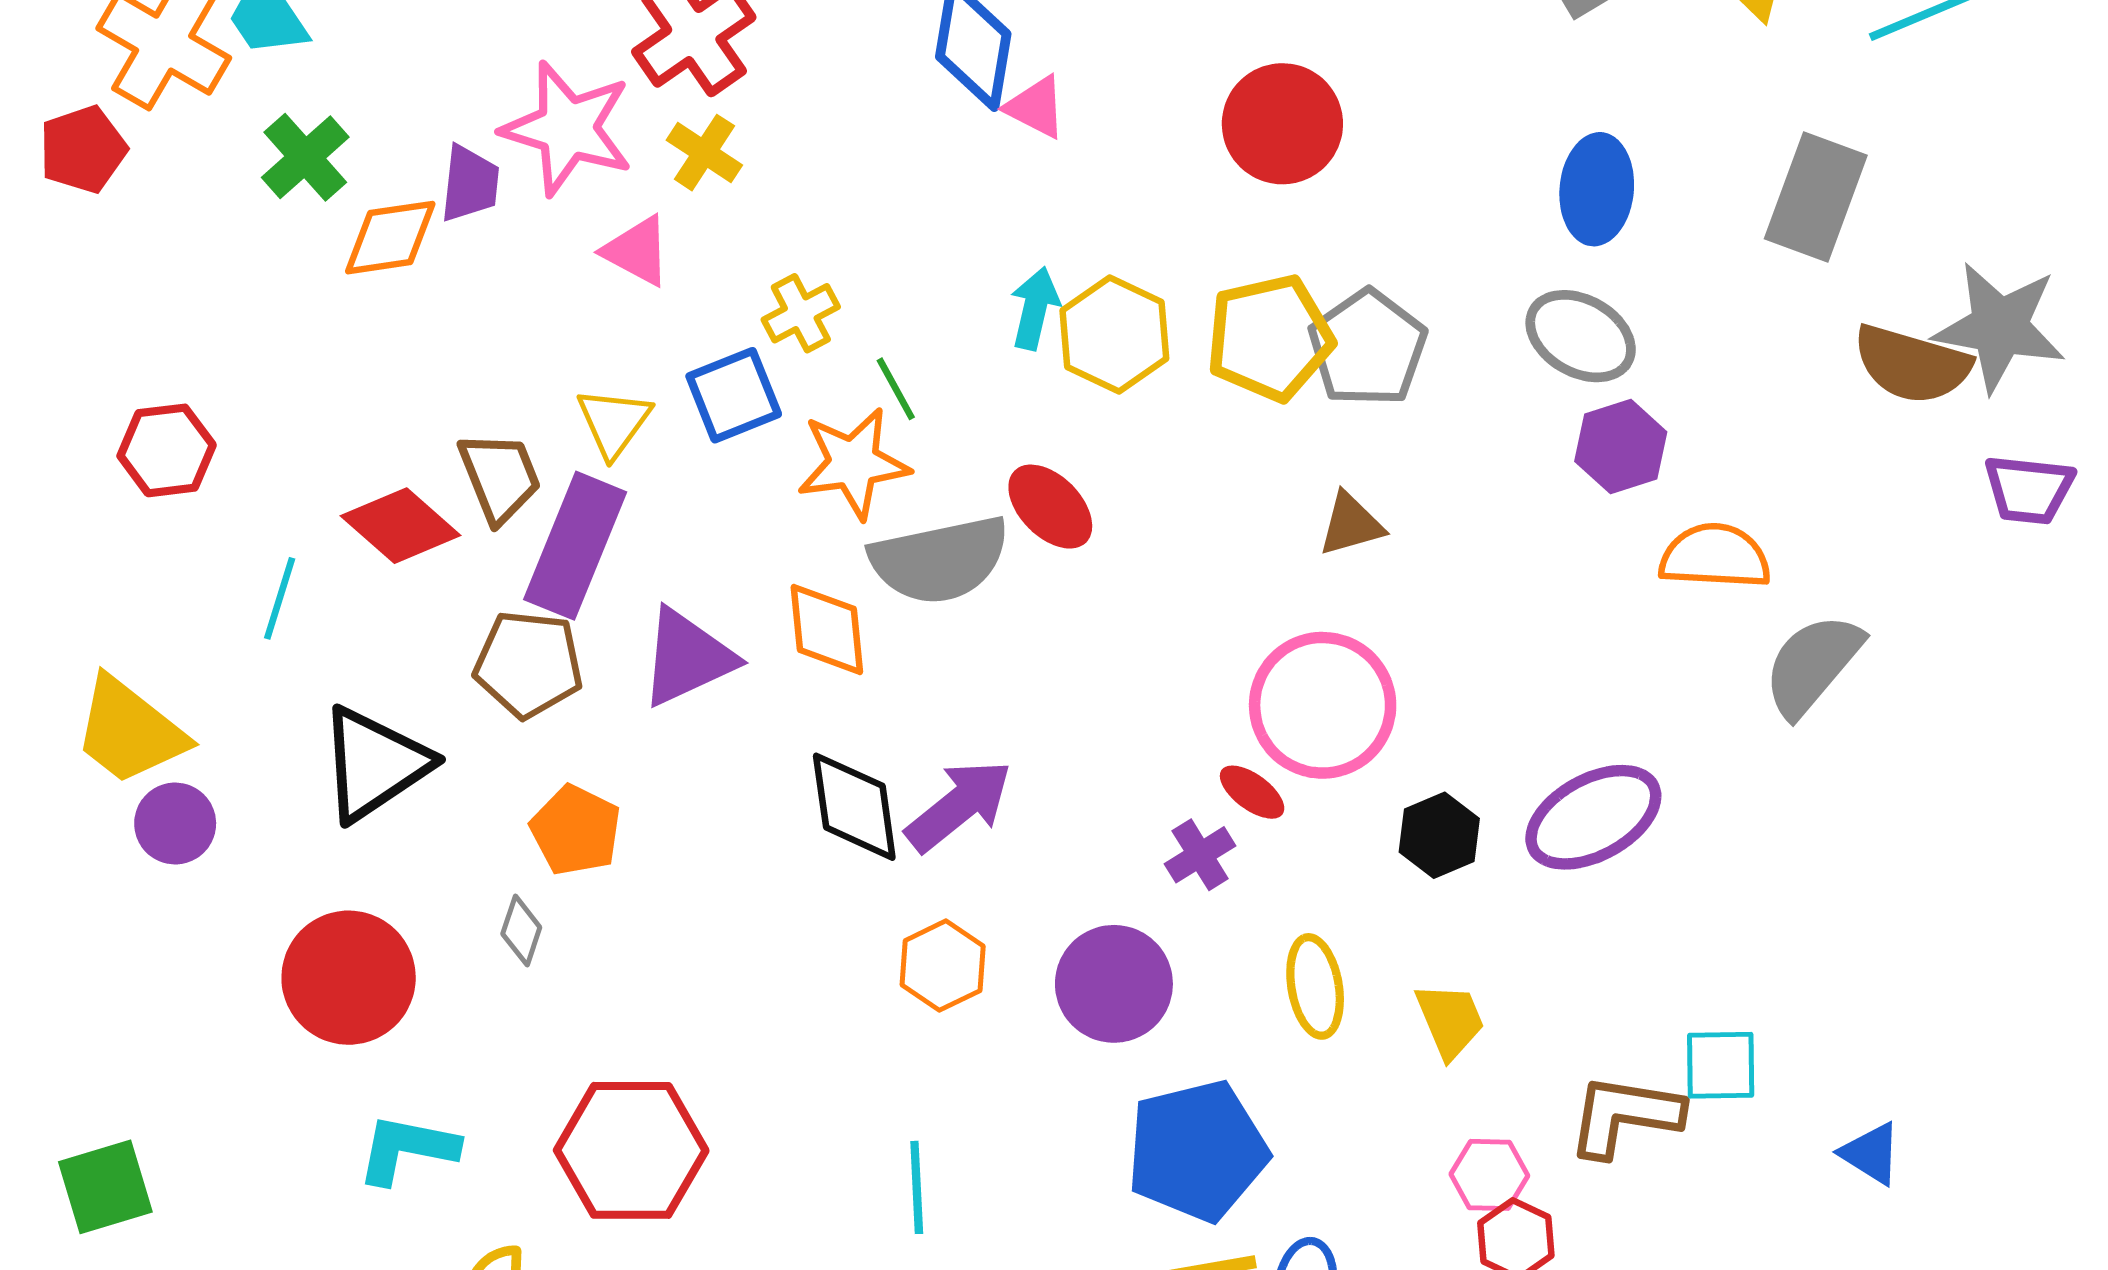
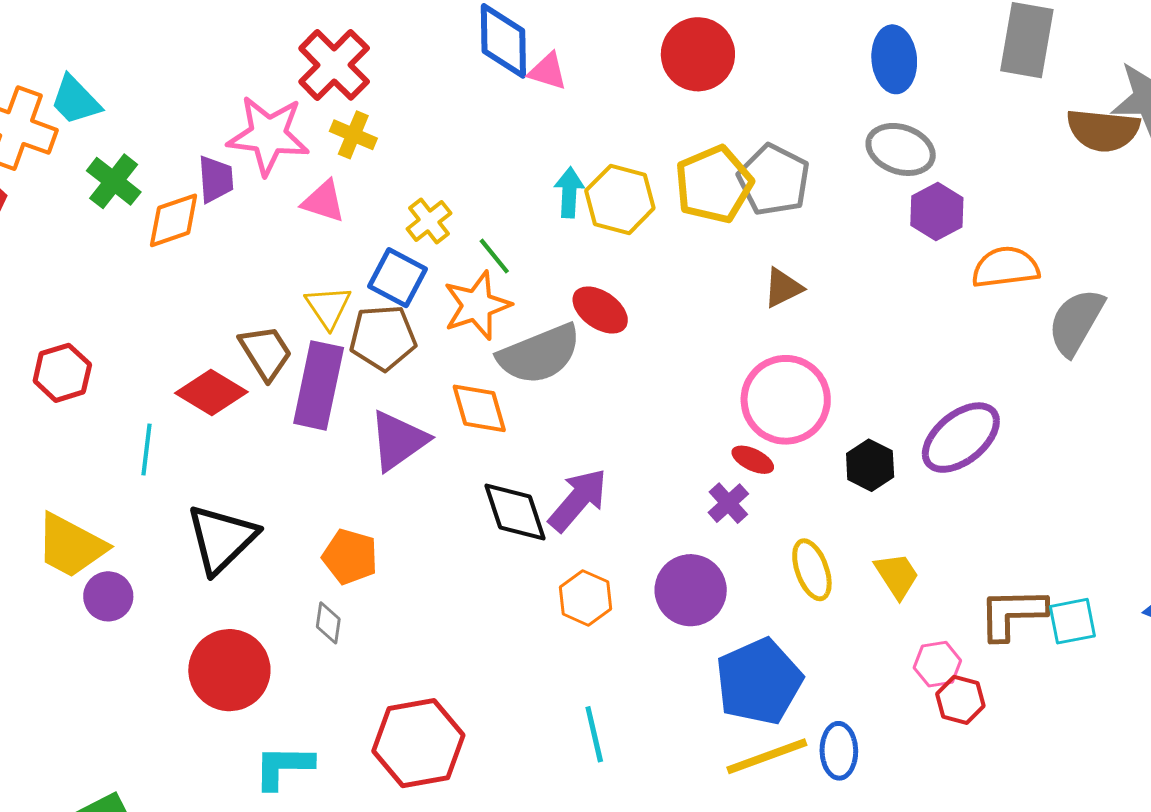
blue square: (734, 395) -> (397, 278), turned -30
brown pentagon: (529, 664) -> (383, 338), moved
cyan square: (1721, 1065) -> (1072, 621), moved

